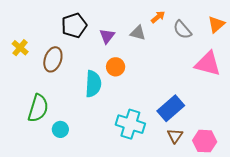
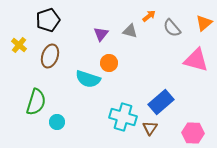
black pentagon: (74, 25) -> (48, 20), moved
cyan semicircle: (93, 84) -> (88, 79), turned 105
brown triangle: (175, 136) -> (150, 128), moved

